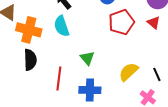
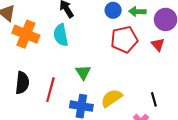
black semicircle: (30, 60) -> (22, 83), moved
yellow semicircle: (129, 72) -> (111, 98), moved

